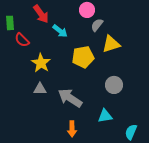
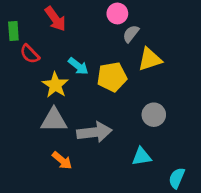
cyan arrow: (60, 31) -> (78, 66), moved
gray triangle: (40, 89) -> (54, 120), size x1.5
gray arrow: (70, 98) -> (94, 132), turned 140
orange arrow: (72, 129) -> (62, 161), moved, turned -49

